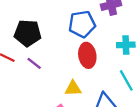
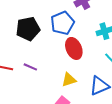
black pentagon: (28, 33) -> (28, 29), moved

